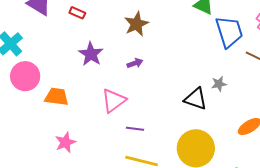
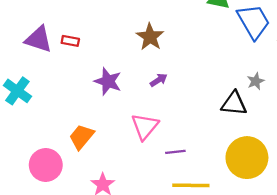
red rectangle: (77, 13) -> (70, 41), moved
pink circle: (25, 76) -> (46, 165), moved
orange trapezoid: (57, 97) -> (81, 137), turned -45

